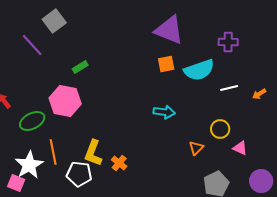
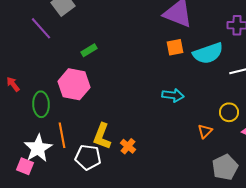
green ellipse: (32, 121) -> (41, 104), turned -65

